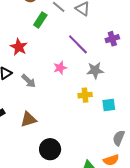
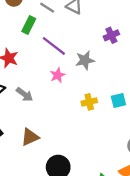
purple line: (78, 44) -> (54, 46), moved
gray star: (95, 70) -> (85, 60), moved
cyan square: (109, 105) -> (118, 101), moved

